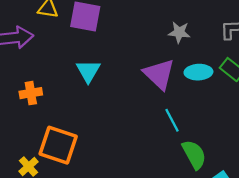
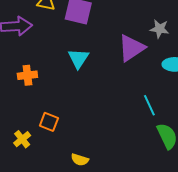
purple triangle: (159, 74) -> (131, 48), moved, turned 40
orange square: (58, 145) -> (49, 122), size x0.6

